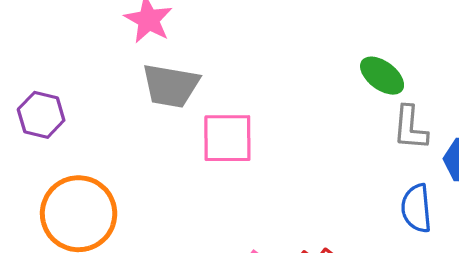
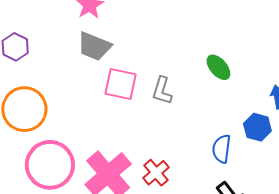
gray L-shape: (410, 128) -> (162, 91), moved

